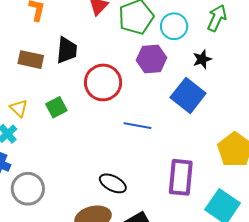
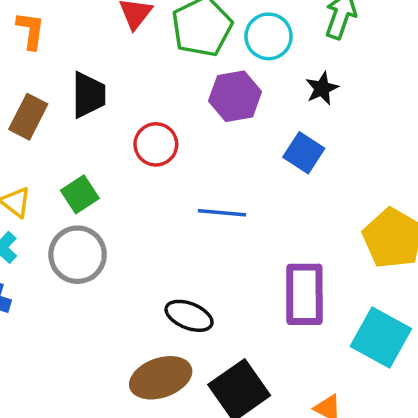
brown rectangle: (31, 60) -> (28, 117), turned -70
red circle: (103, 82) -> (156, 144), size x0.7
blue square: (188, 95) -> (304, 153), size x0.7
gray circle: (28, 189) -> (78, 255), moved

